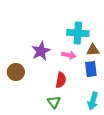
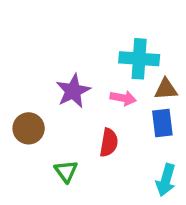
green triangle: (54, 102) -> (66, 171), moved

